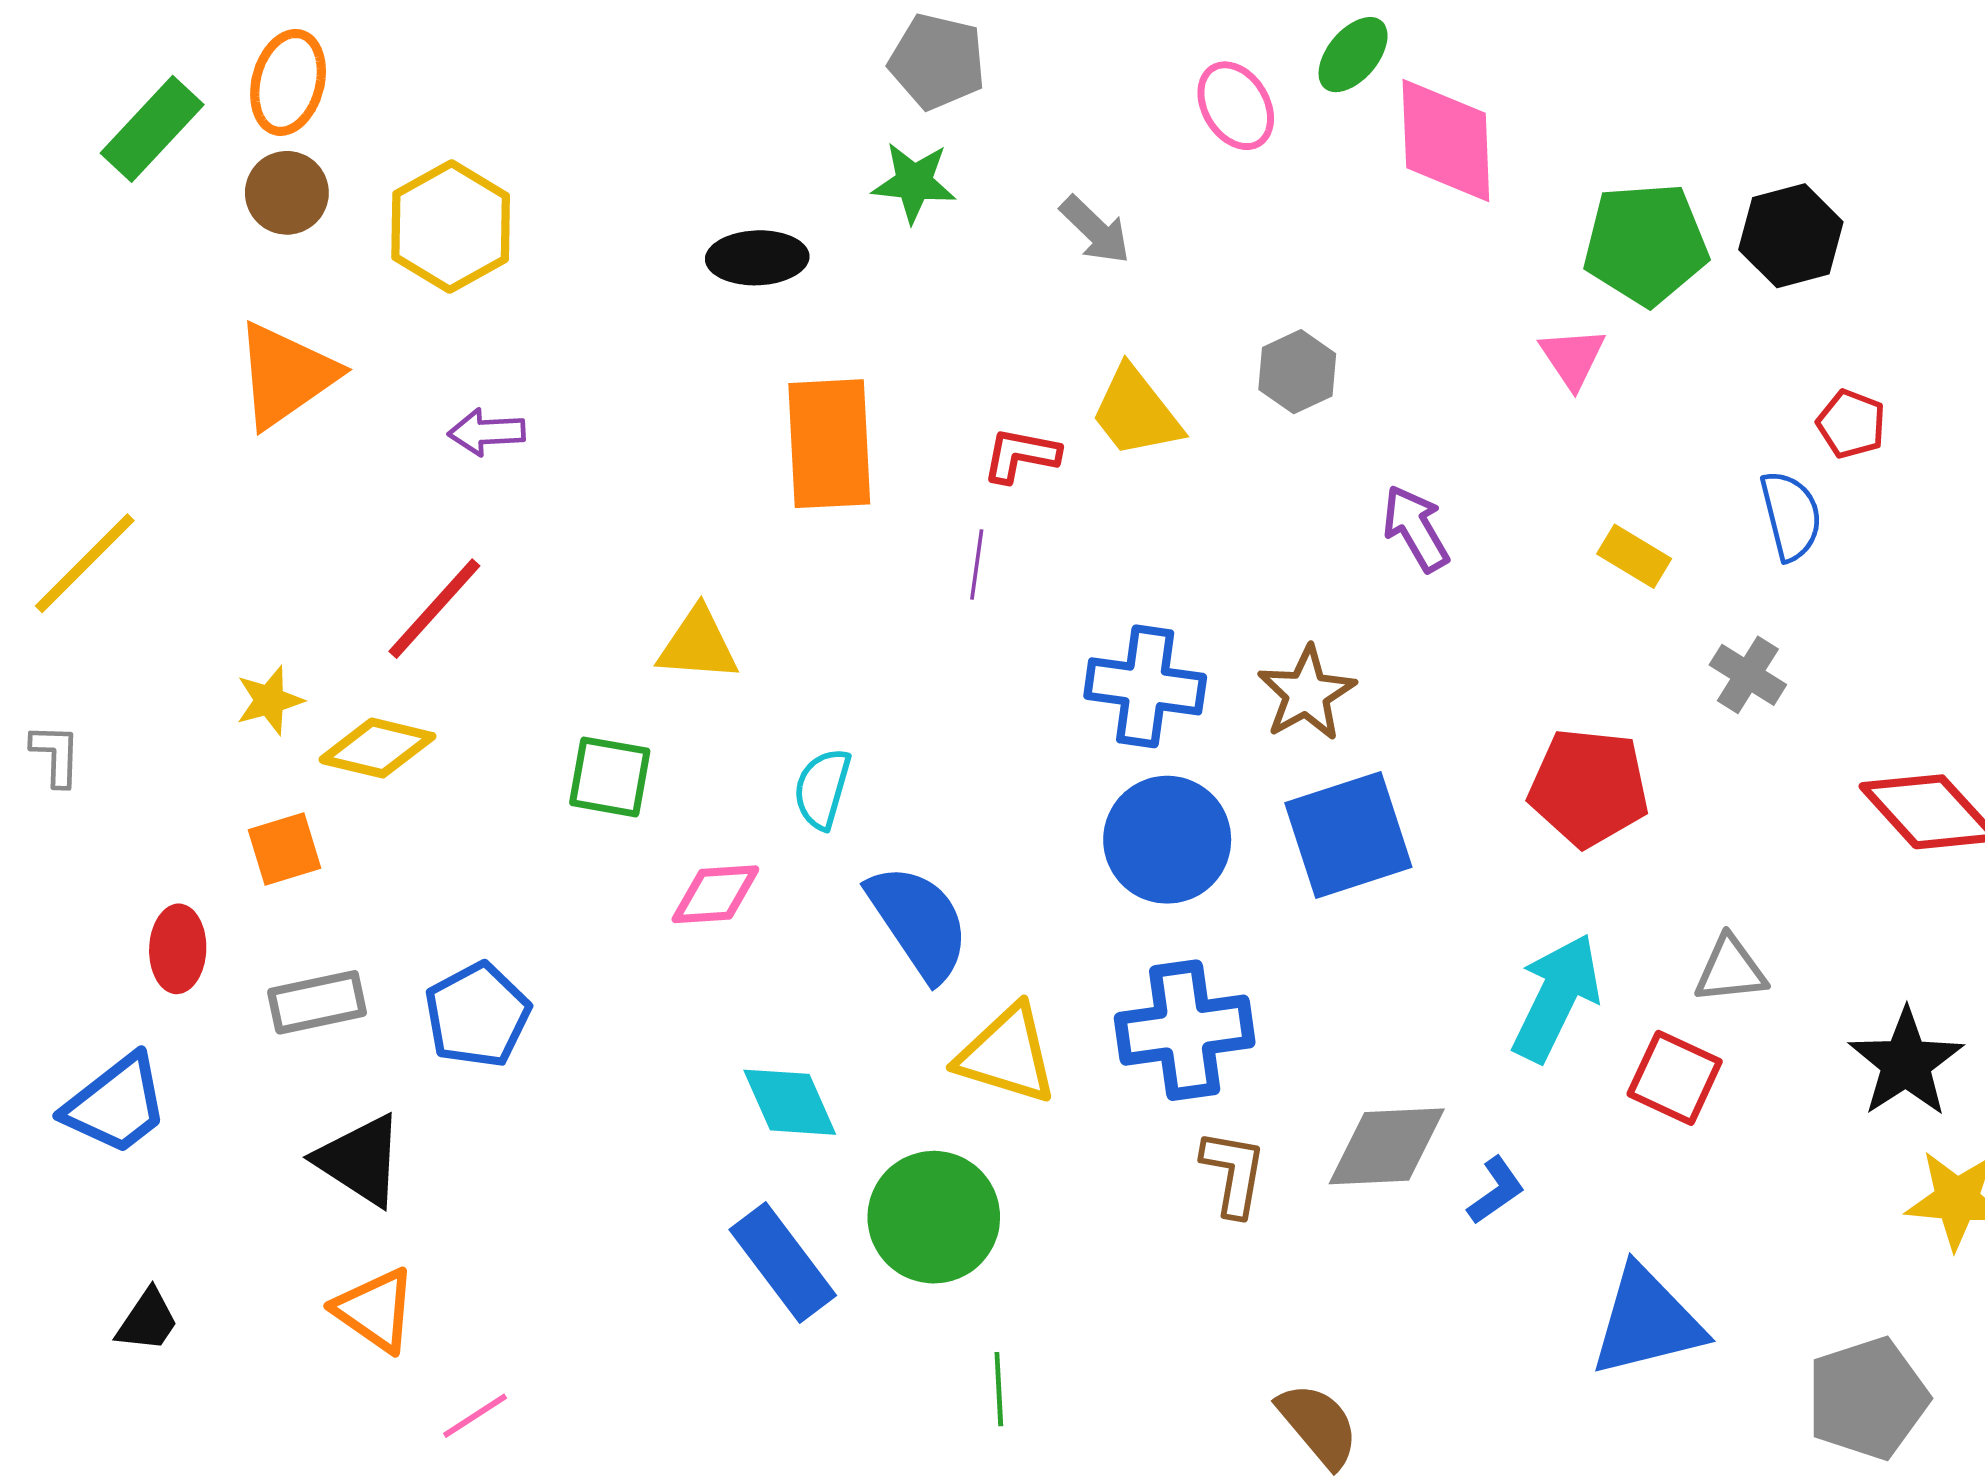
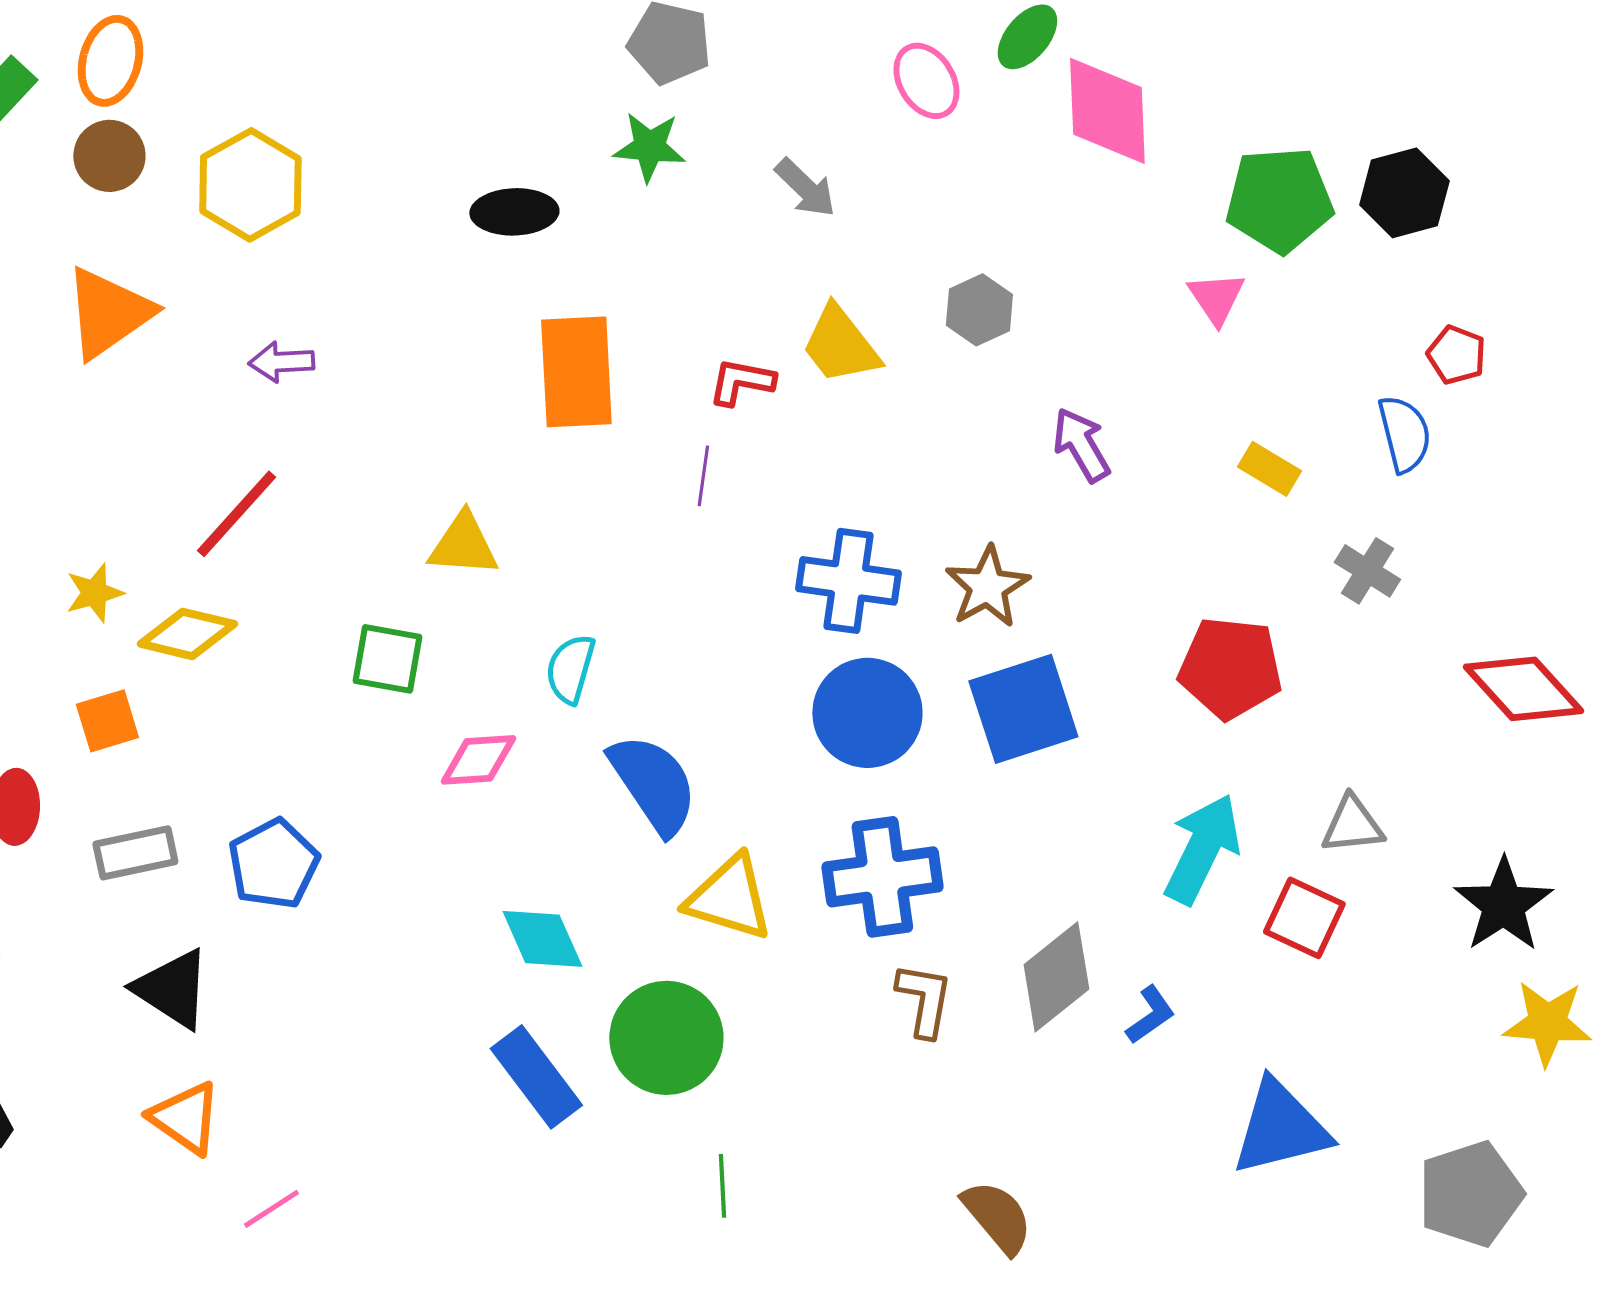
gray diamond: (1387, 1146) -> (1056, 977), turned -36

